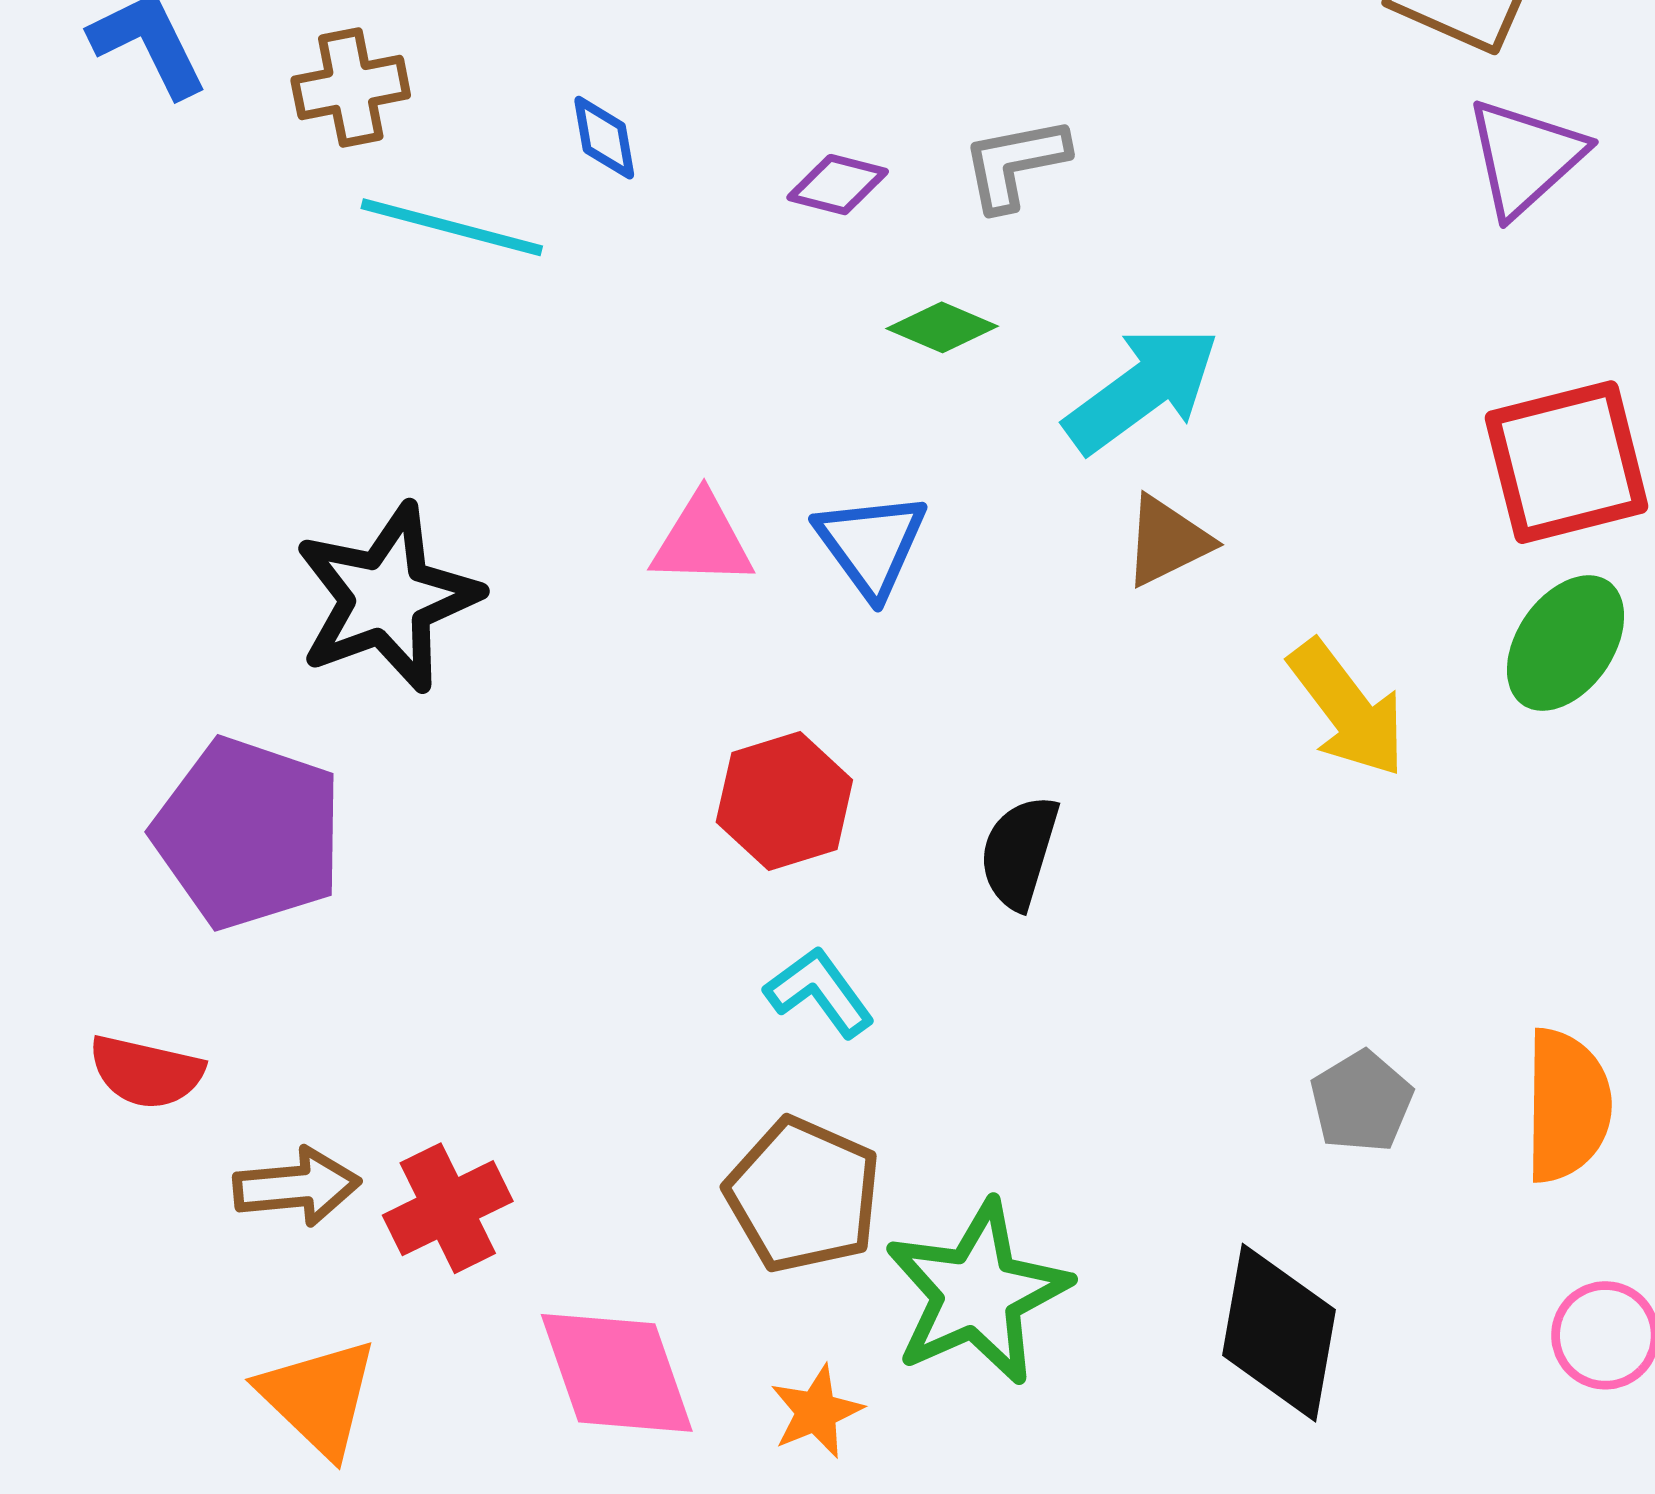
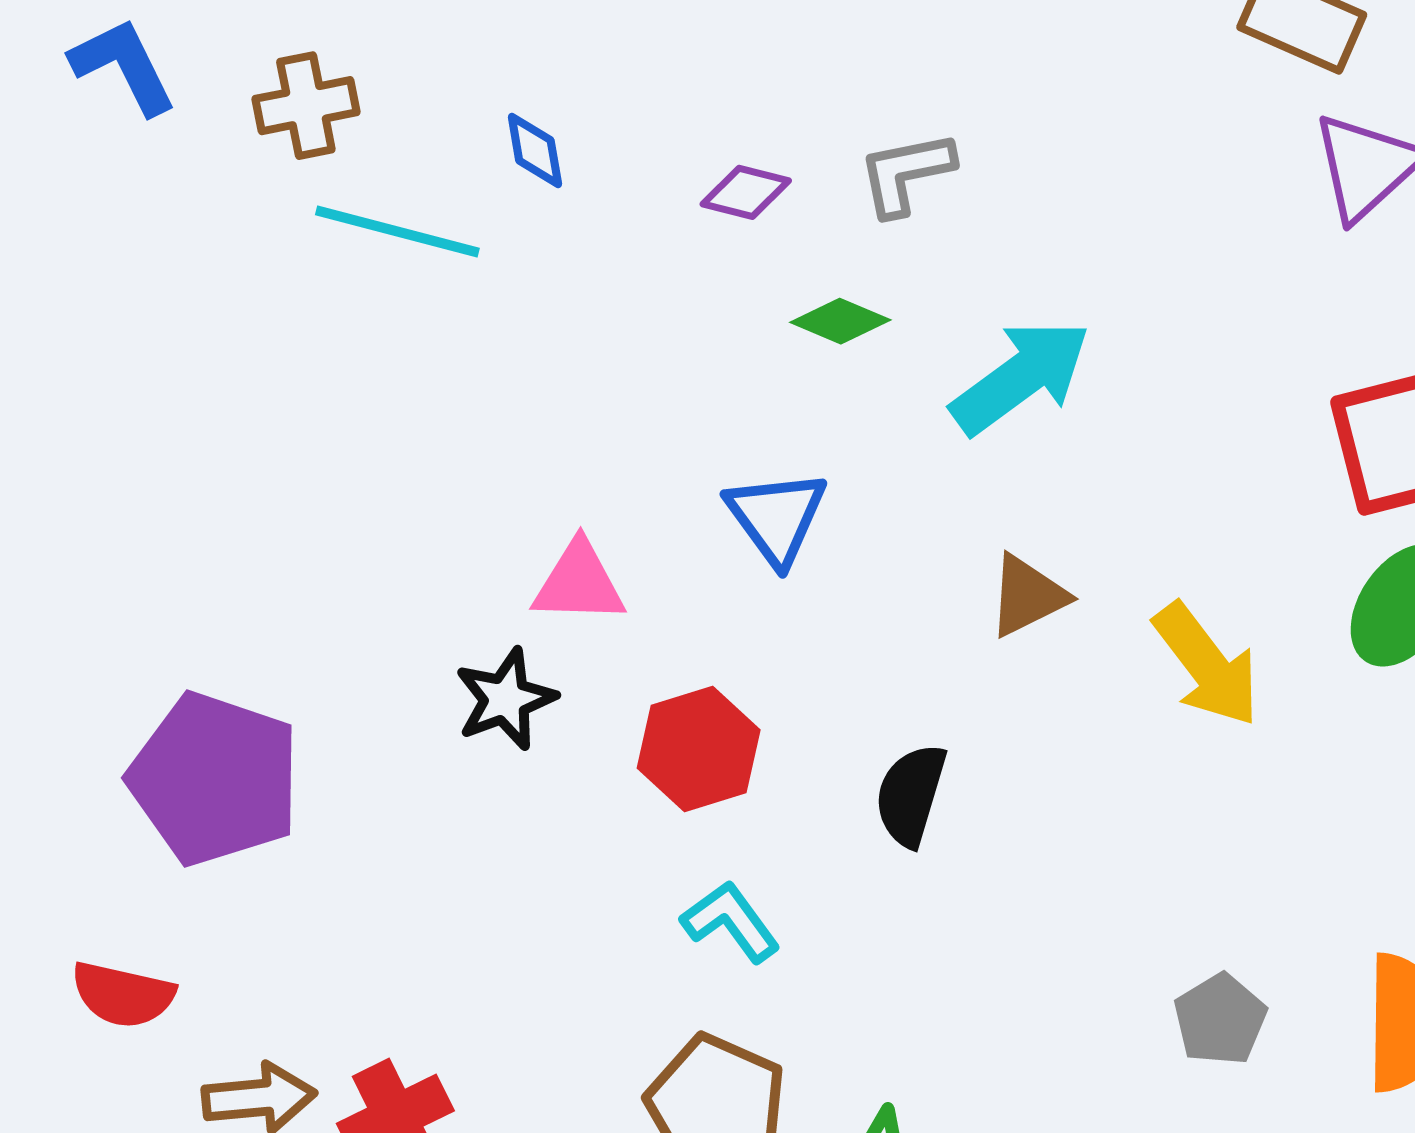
pink triangle: (702, 540) -> (579, 583), moved
brown triangle: (1167, 541) -> (1027, 596), moved
black star: (387, 598) -> (505, 699), moved, size x0.6

